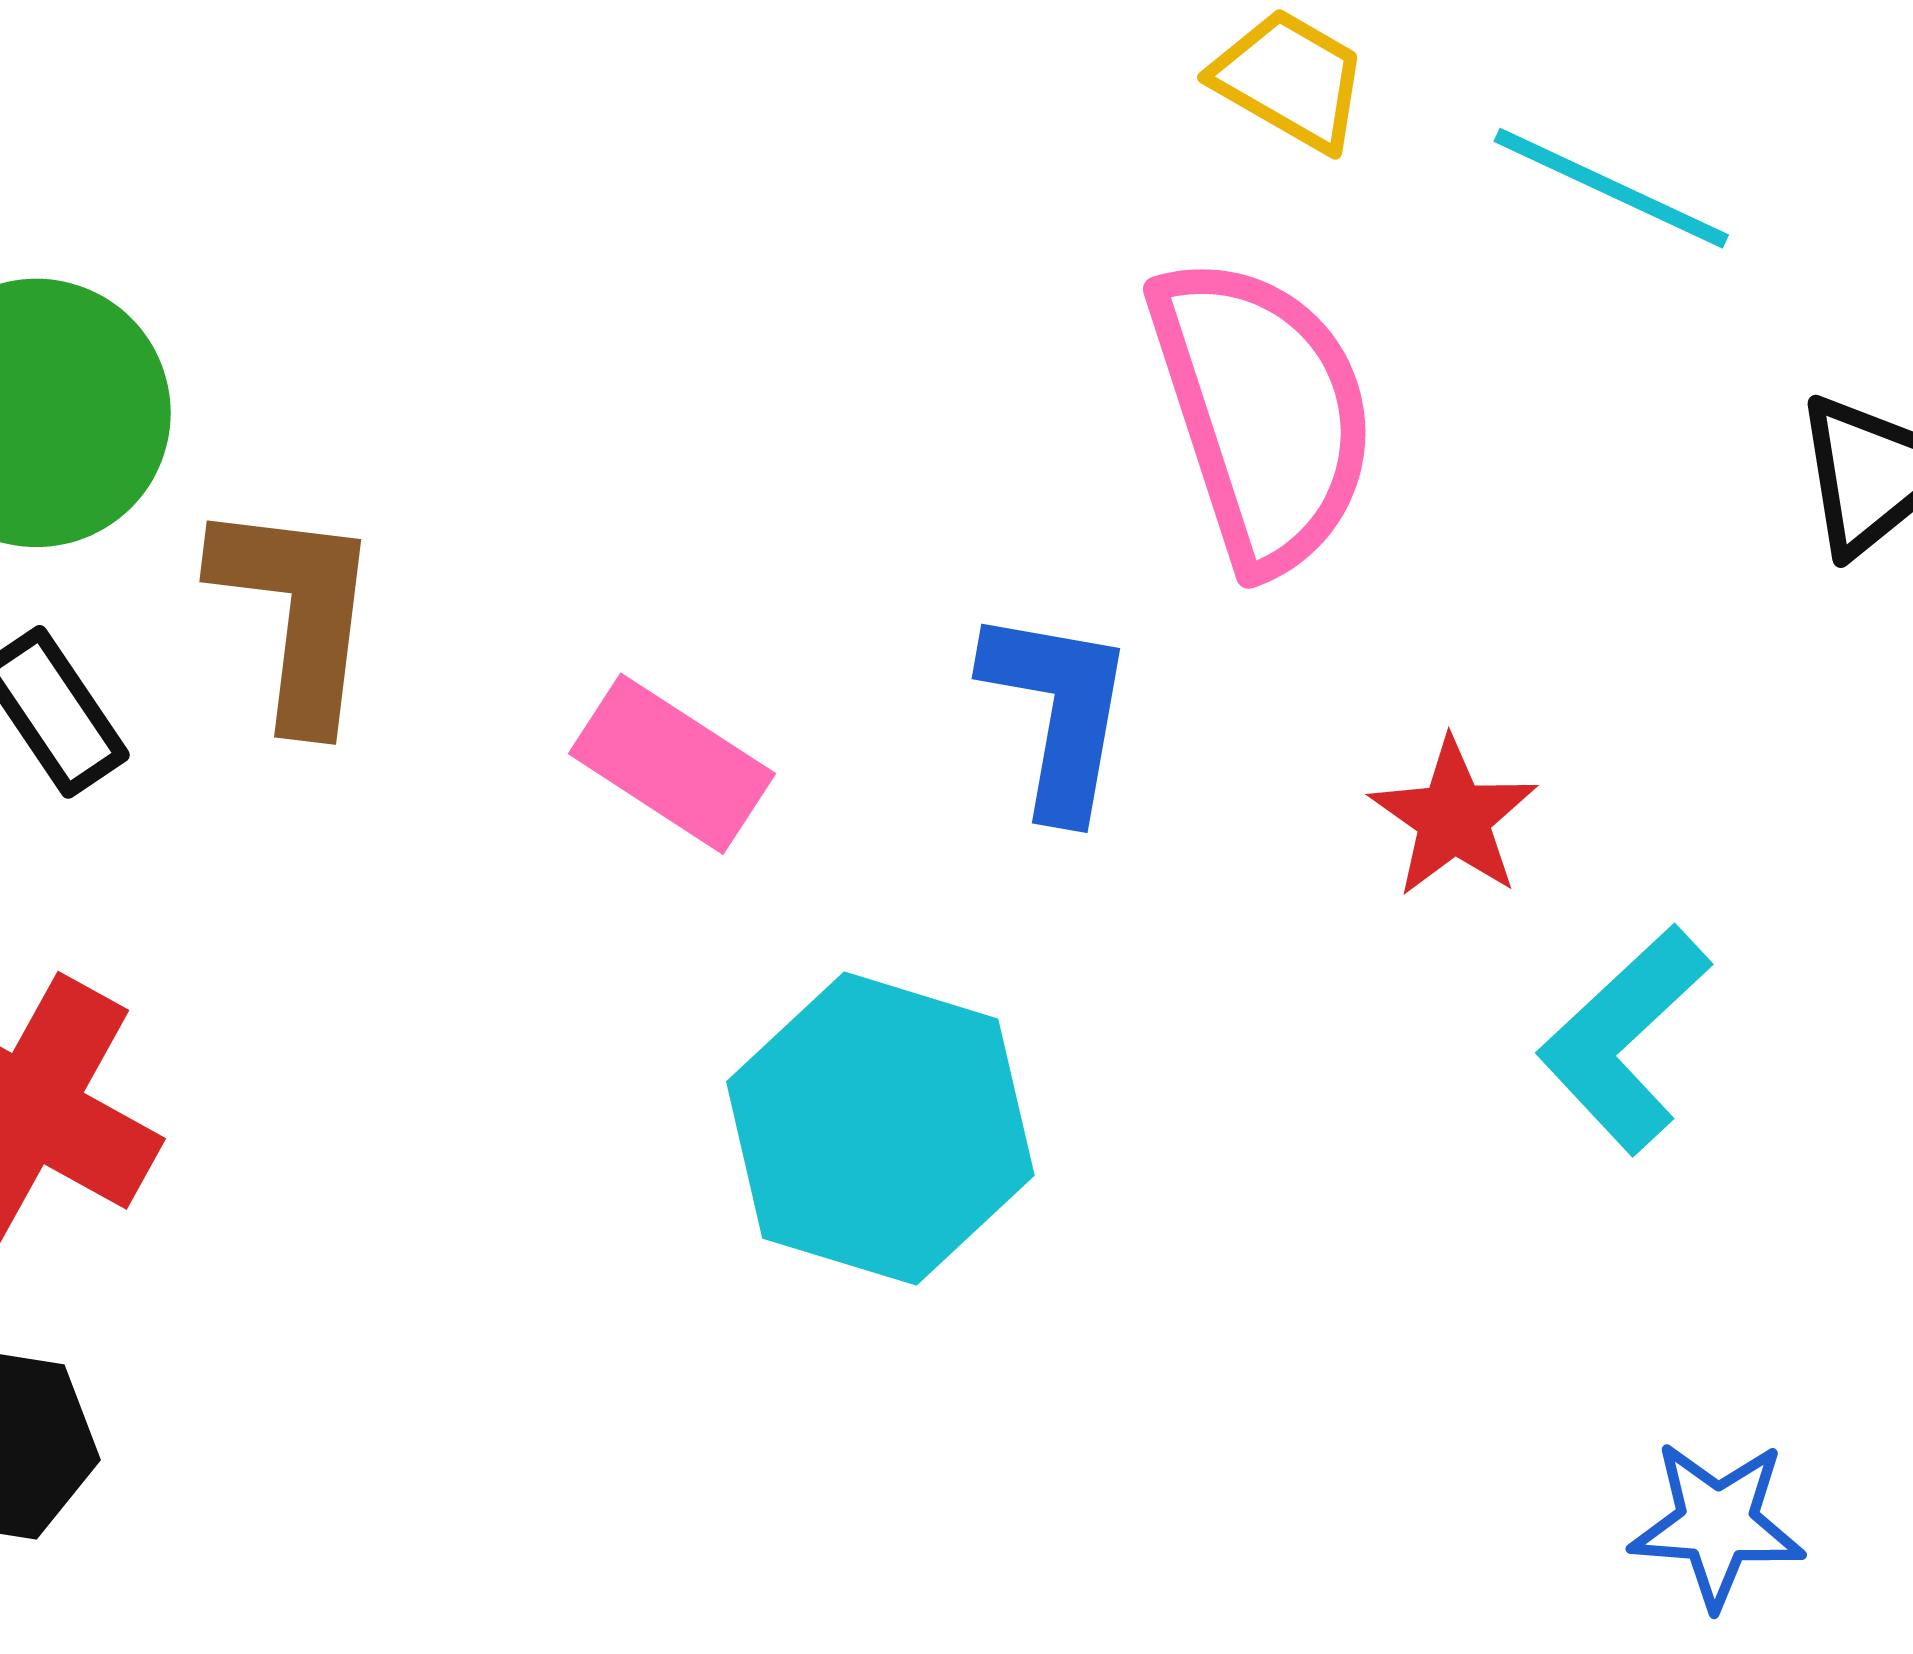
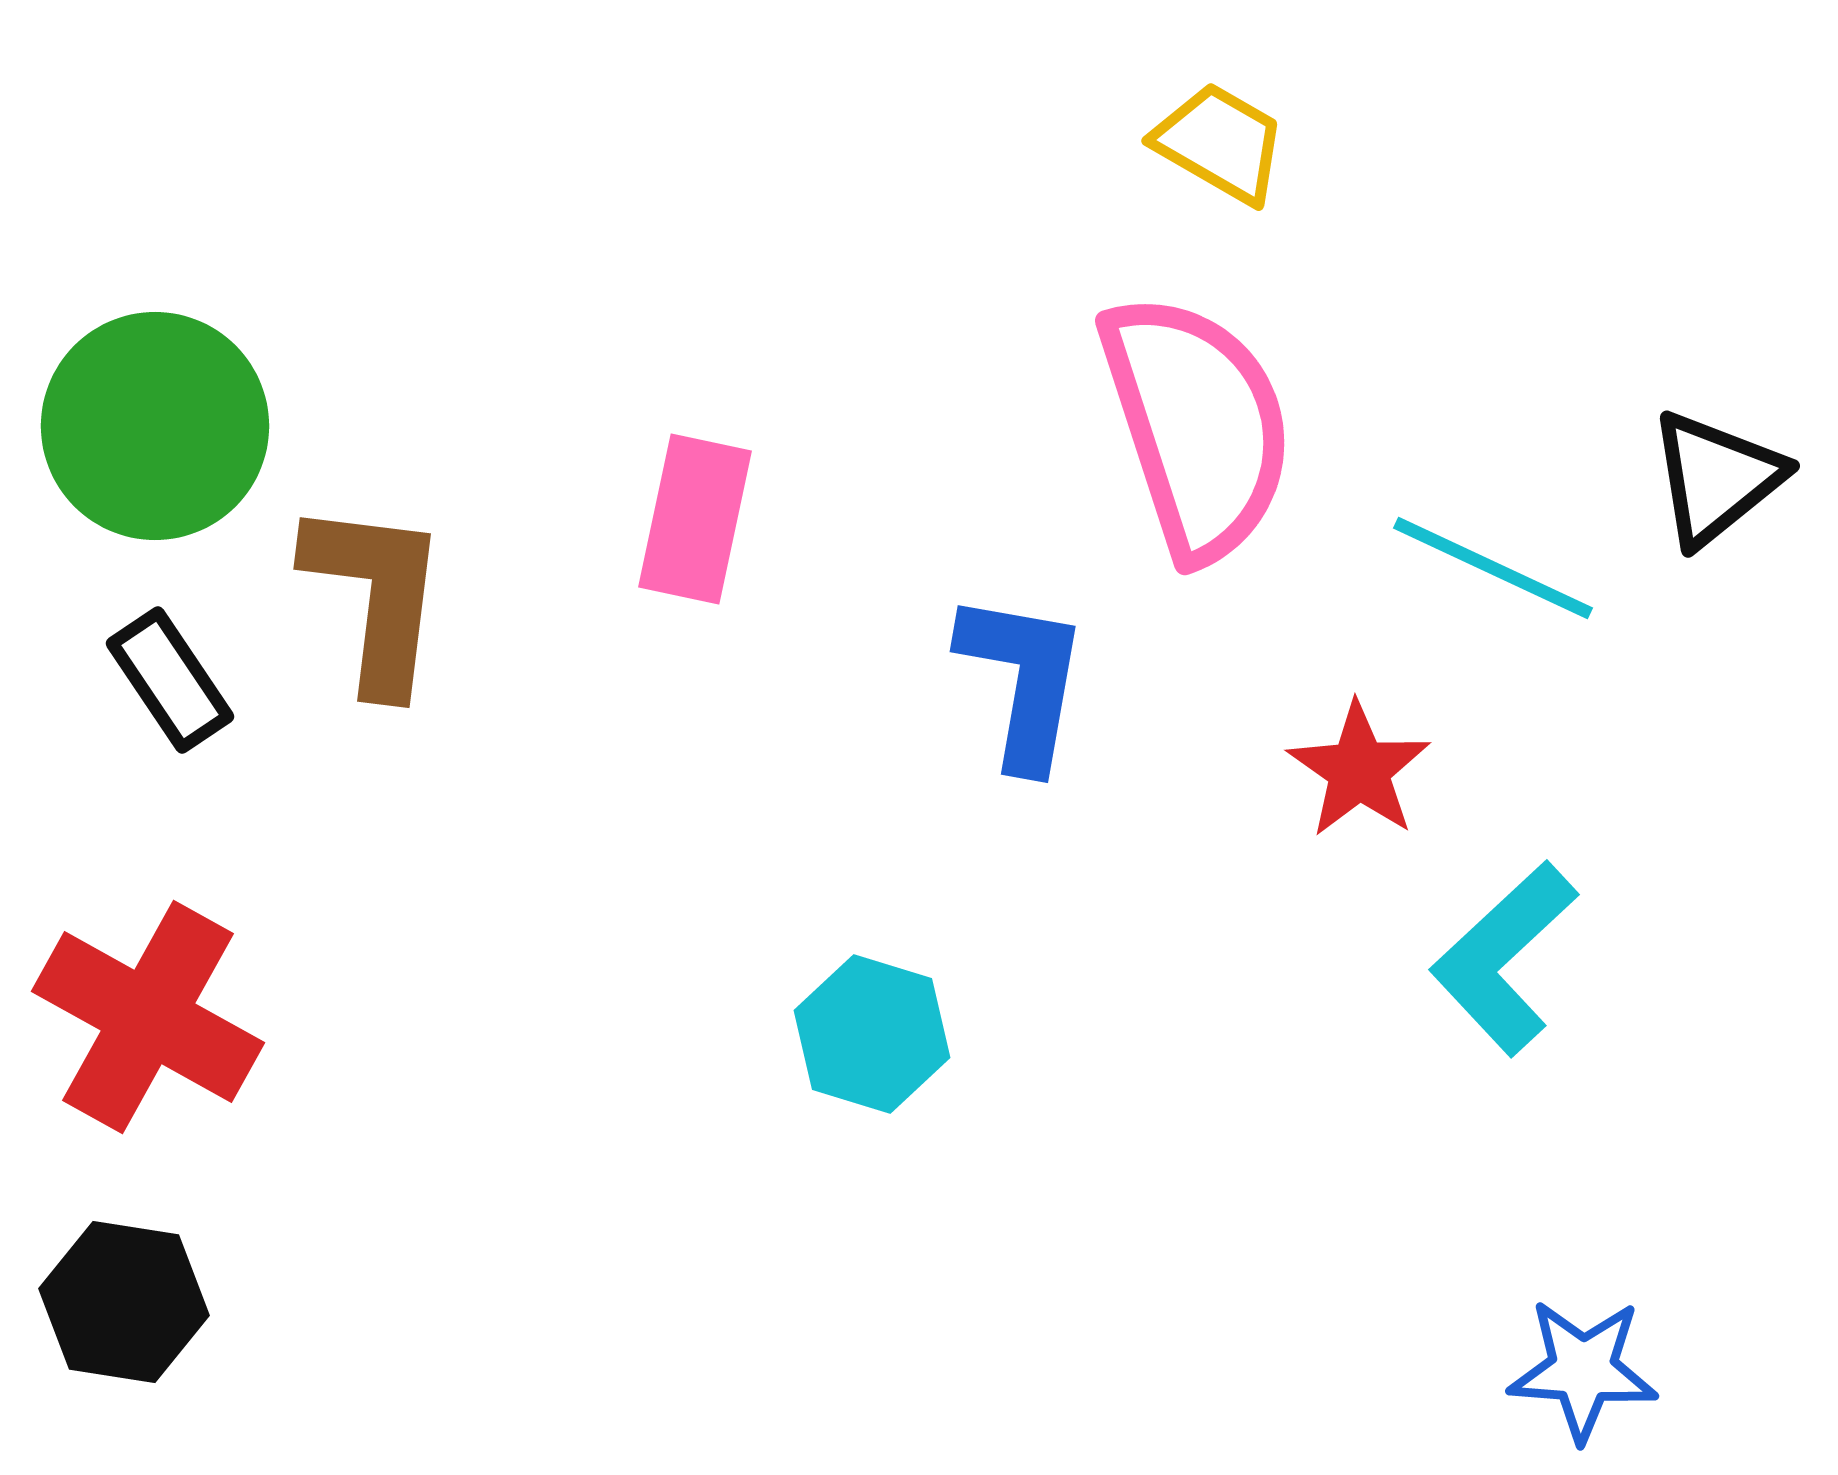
cyan line: (1611, 188) -> (1493, 568), moved
pink rectangle: (672, 764) -> (695, 519), moved, turned 69
cyan hexagon: (880, 1129) -> (872, 1034), size x0.6

